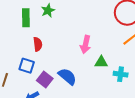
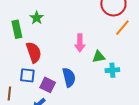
red semicircle: (38, 44) -> (34, 52), size x1.5
cyan cross: (121, 74) -> (112, 70), moved
blue semicircle: (67, 76) -> (69, 77), turned 48

